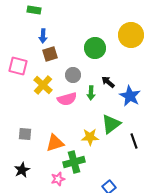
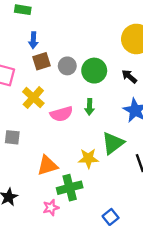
green circle: (95, 48) -> (94, 71), moved
gray circle: (73, 75) -> (67, 66), moved
black arrow: (108, 82) -> (129, 76), moved
gray square: (25, 134) -> (12, 137), moved

